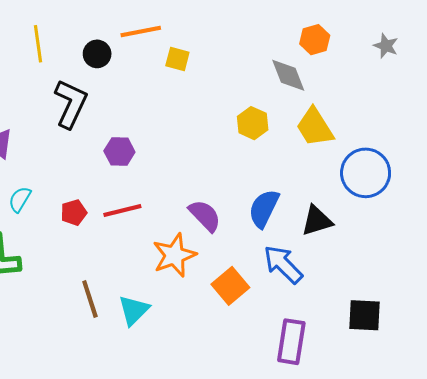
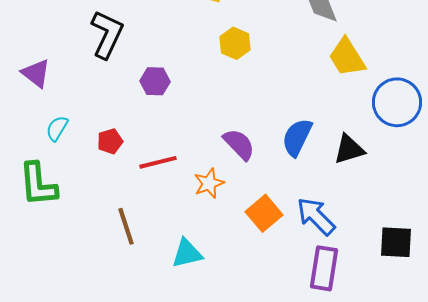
yellow hexagon: (253, 123) -> (235, 43), moved
red line: (122, 211) -> (158, 162), moved
orange star: (174, 255) -> (209, 183), size x0.7
blue arrow: (283, 264) -> (316, 216), moved
cyan triangle: (134, 310) -> (187, 253), moved, turned 32

